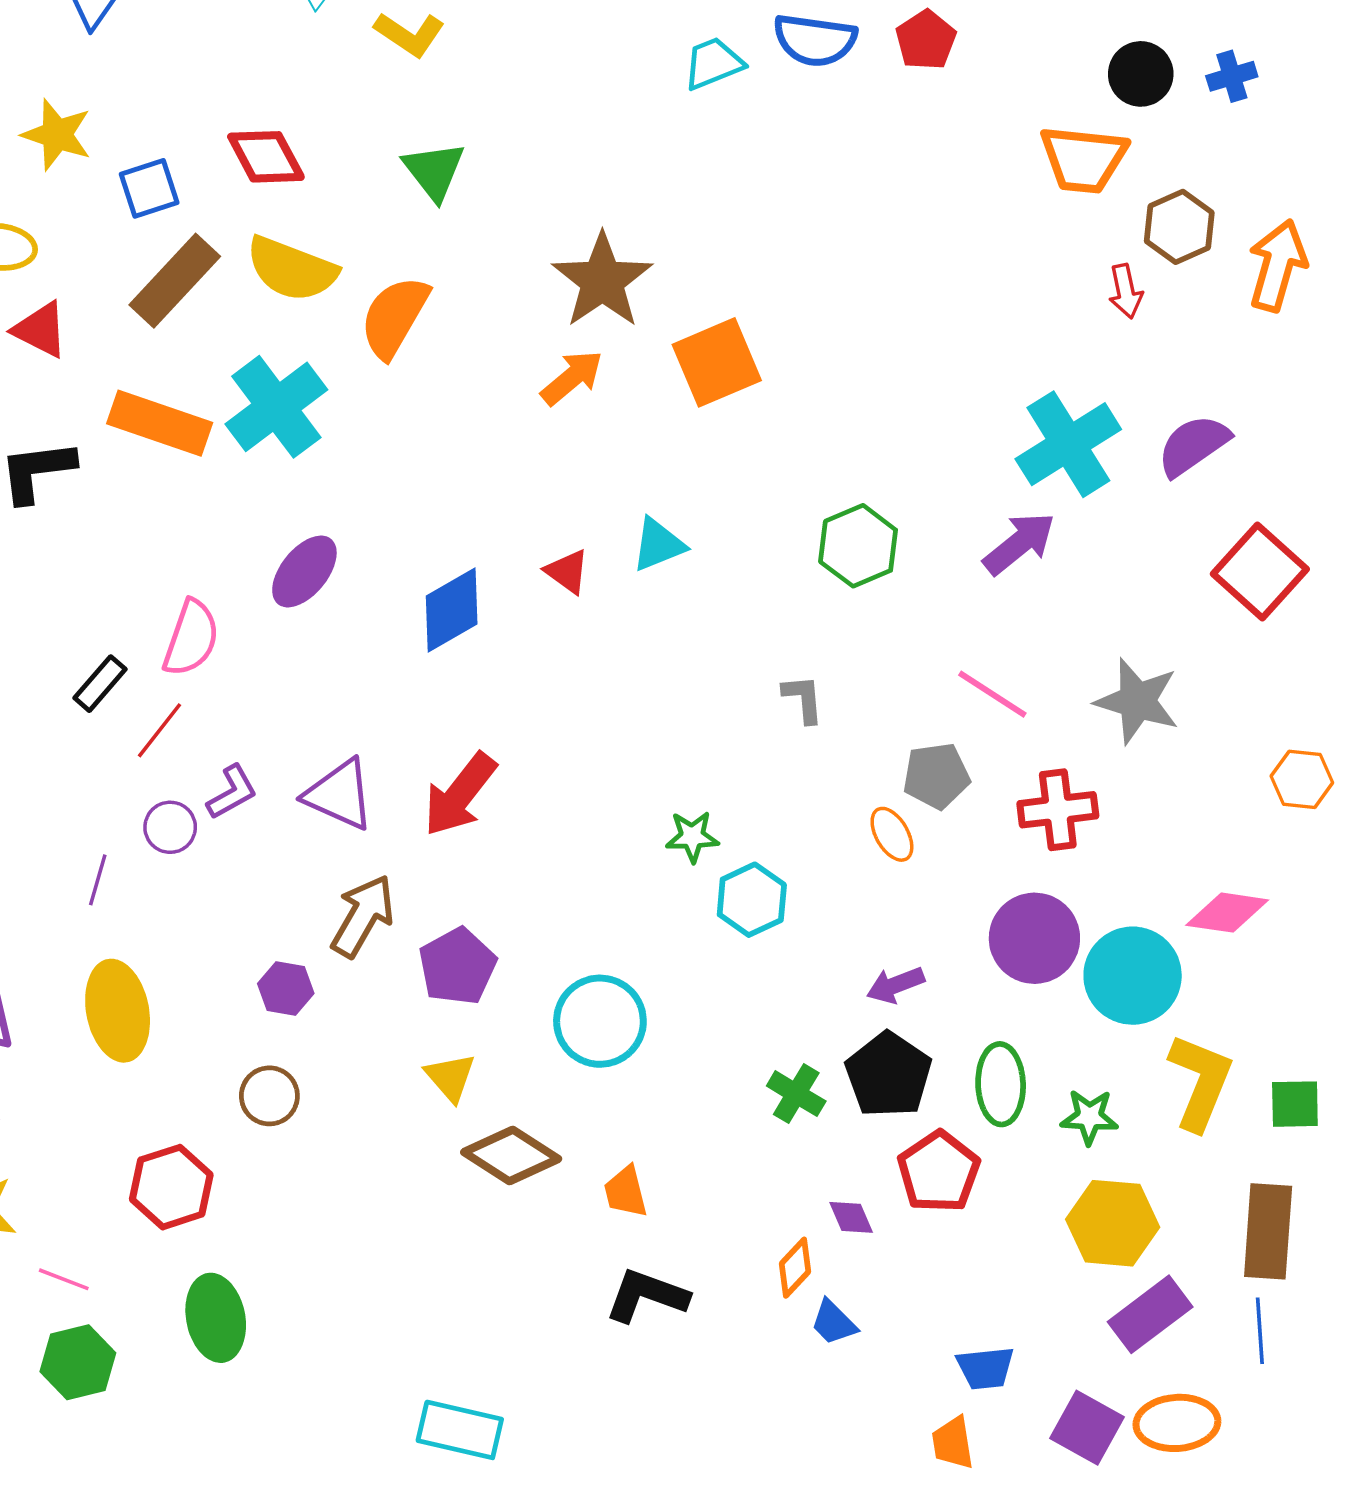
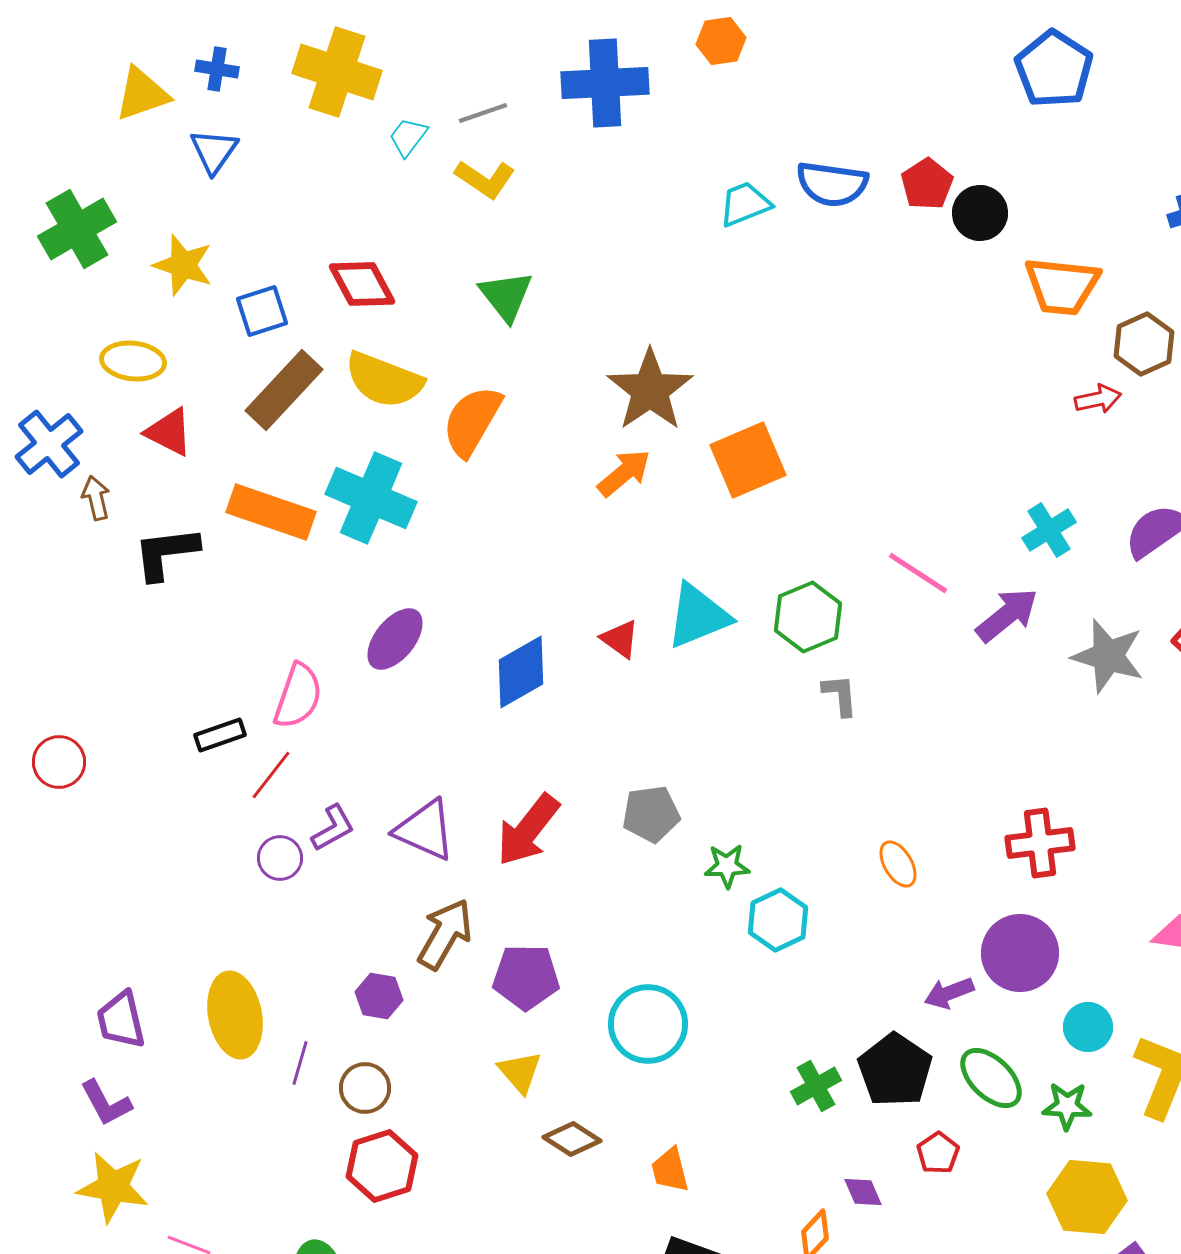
black circle: (1141, 74) -> (980, 213), moved
red arrow: (1126, 291) -> (1098, 399), turned -90
cyan cross: (276, 407) -> (371, 498), turned -30
cyan cross: (1068, 444) -> (1049, 530), size x0.6
cyan triangle: (658, 545) -> (698, 616), size x1.4
green hexagon: (858, 546) -> (808, 617), moved
black rectangle: (100, 684) -> (220, 735), turned 30
pink line: (992, 694) -> (918, 573), moved
gray L-shape: (803, 699) -> (840, 695), moved
gray star: (1137, 701) -> (1108, 656), moved
gray pentagon: (936, 776) -> (651, 814), moved
purple line: (98, 880) -> (300, 1063), moved
purple pentagon: (457, 966) -> (526, 977), turned 30
cyan circle: (1133, 976) -> (1088, 1027), moved, size x0.6
purple arrow: (895, 985) -> (949, 993), moved
green ellipse: (1001, 1084) -> (991, 1078), turned -44
green cross: (796, 1094) -> (816, 1086), turned 30
brown diamond: (511, 1155) -> (572, 1139), size x0.7
red pentagon: (939, 1172) -> (938, 1153), size x0.6
red hexagon: (171, 1187) -> (382, 1166), moved

